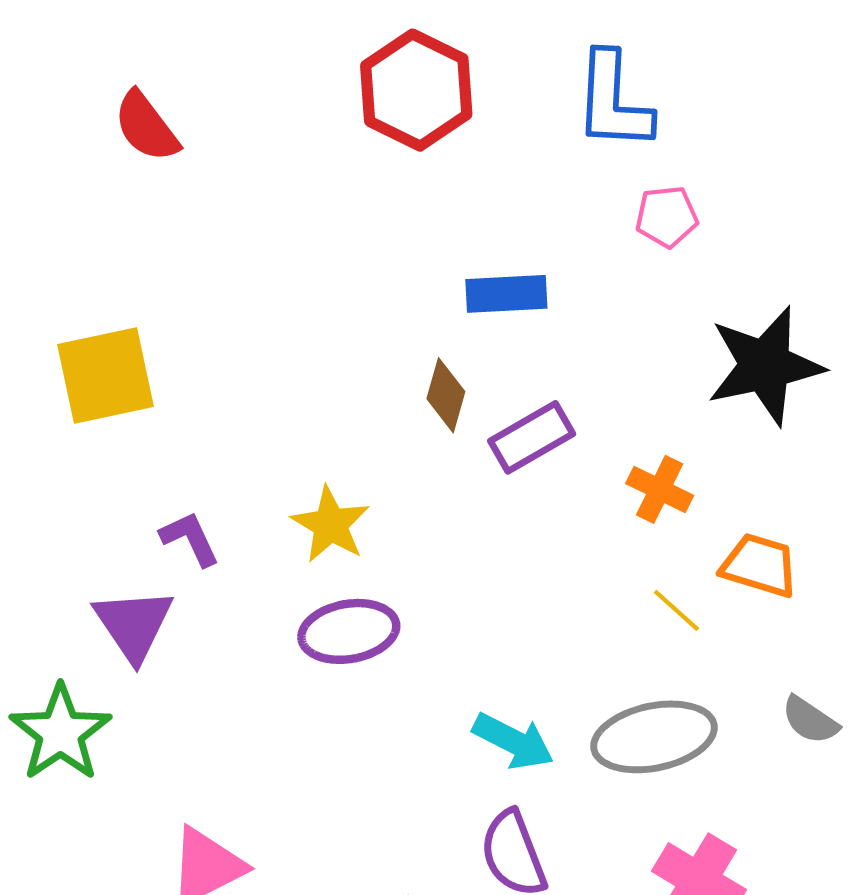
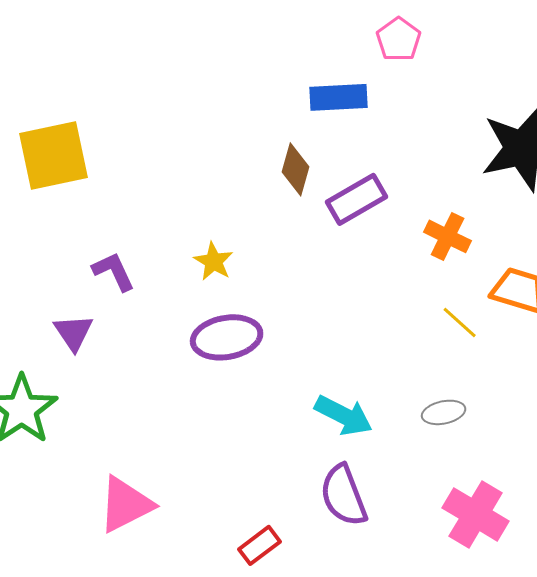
pink pentagon: (667, 217) -> (399, 39), moved, turned -30
yellow star: (330, 525) -> (214, 261), size x0.7
purple triangle: (134, 624) -> (74, 332), size x0.7
gray ellipse: (654, 737) -> (444, 412), size x0.5

